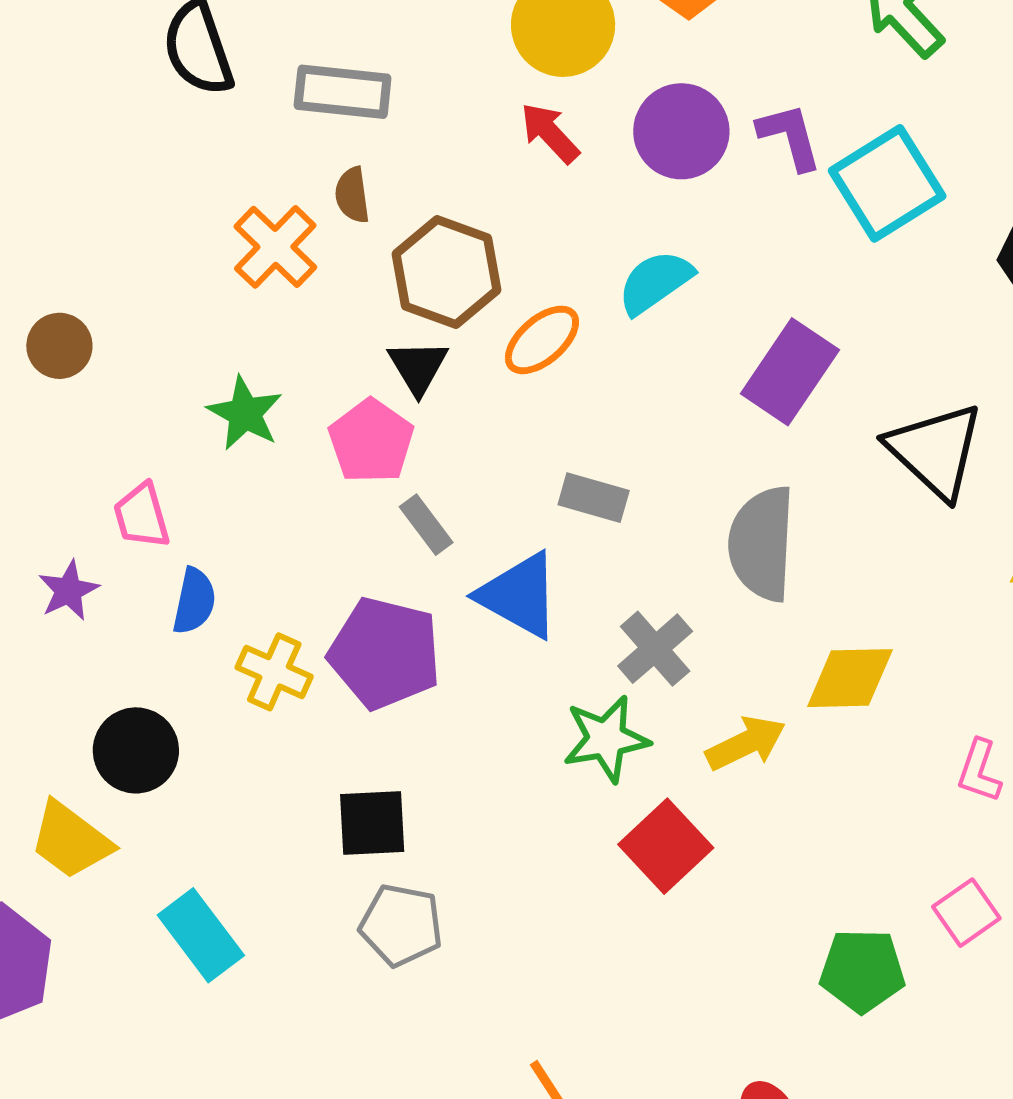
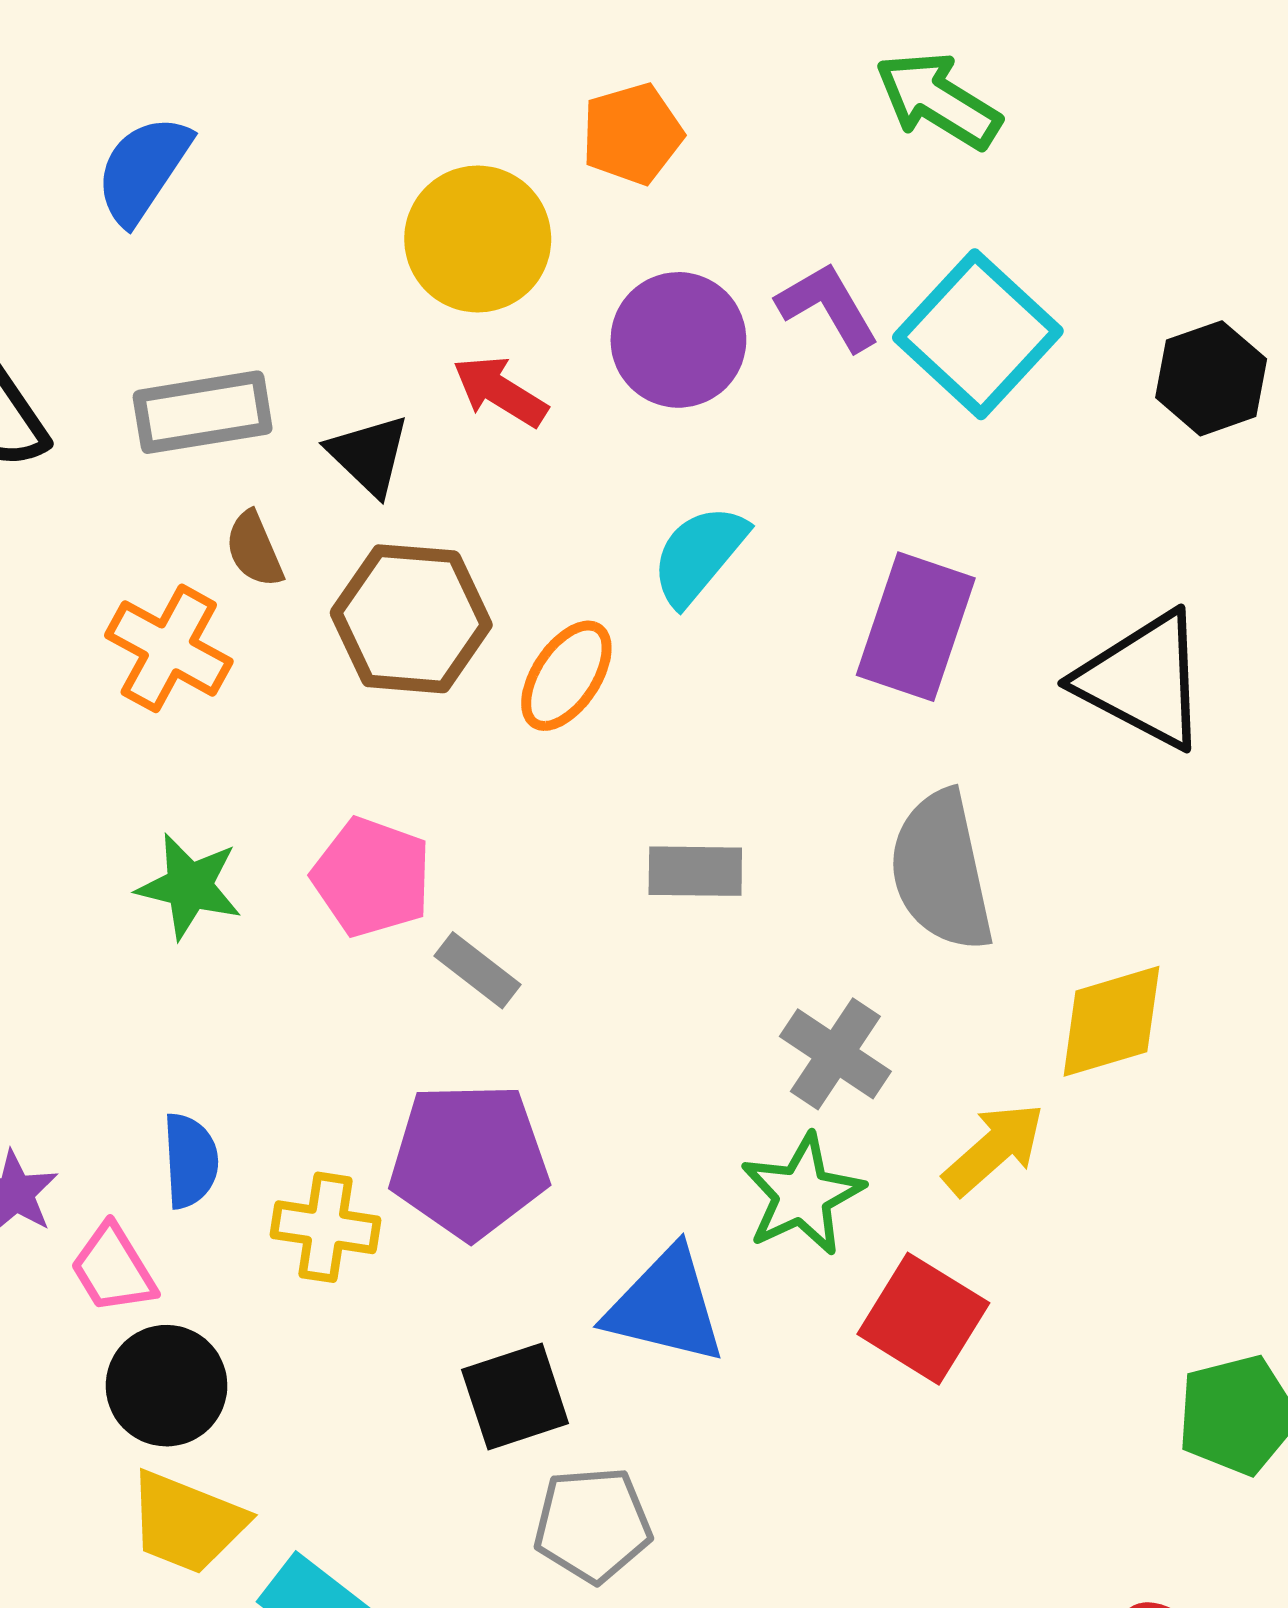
black triangle: (418, 367) -> (369, 455), moved
pink trapezoid: (142, 516) -> (113, 1269), moved
blue triangle: (519, 595) -> (666, 1306), moved
yellow trapezoid: (71, 840) -> (187, 1522), moved

